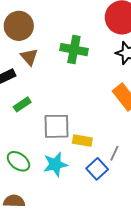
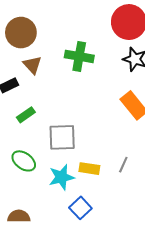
yellow rectangle: (82, 141) -> (89, 169), moved
green ellipse: (18, 161) -> (24, 161), moved
blue square: (97, 169) -> (80, 208), moved

